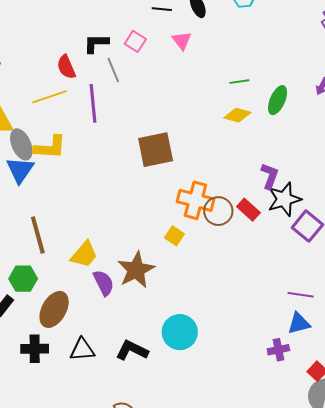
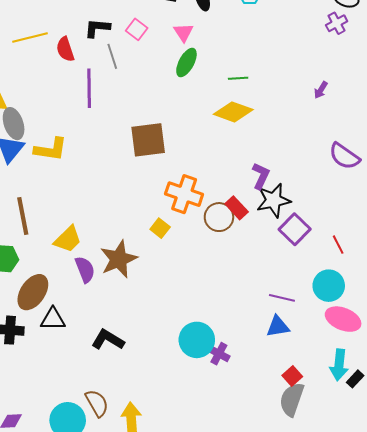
yellow line: (50, 97) -> (30, 37), moved
green ellipse: (278, 100) -> (186, 63), moved
yellow diamond: (237, 115) -> (233, 112), size x1.4
yellow L-shape: (50, 147) -> (51, 149), moved
brown circle: (218, 211) -> (219, 217), moved
cyan circle: (180, 332) -> (197, 340), moved
black triangle: (82, 350) -> (53, 319), moved
purple cross: (278, 350) -> (219, 354), moved, turned 35

